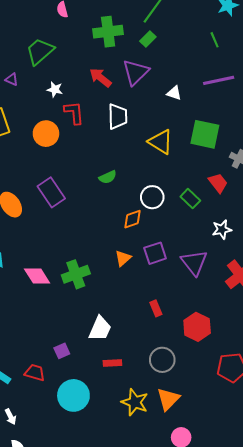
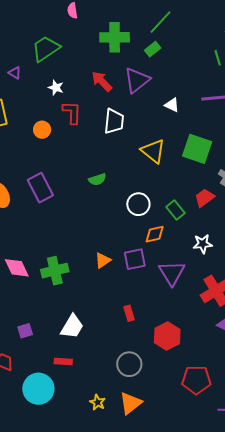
orange circle: (46, 134) -> (42, 130), size x0.7
red trapezoid: (218, 183) -> (204, 198), turned -95
orange diamond: (132, 219) -> (155, 234), moved
purple square: (62, 351) -> (25, 331), moved
red rectangle: (112, 363) -> (63, 362), moved
yellow star: (135, 402) -> (97, 402), size x0.6

